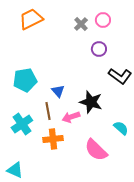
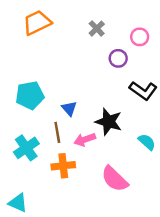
pink circle: (103, 20) -> (140, 37), moved
cyan semicircle: (121, 128) -> (147, 142), moved

